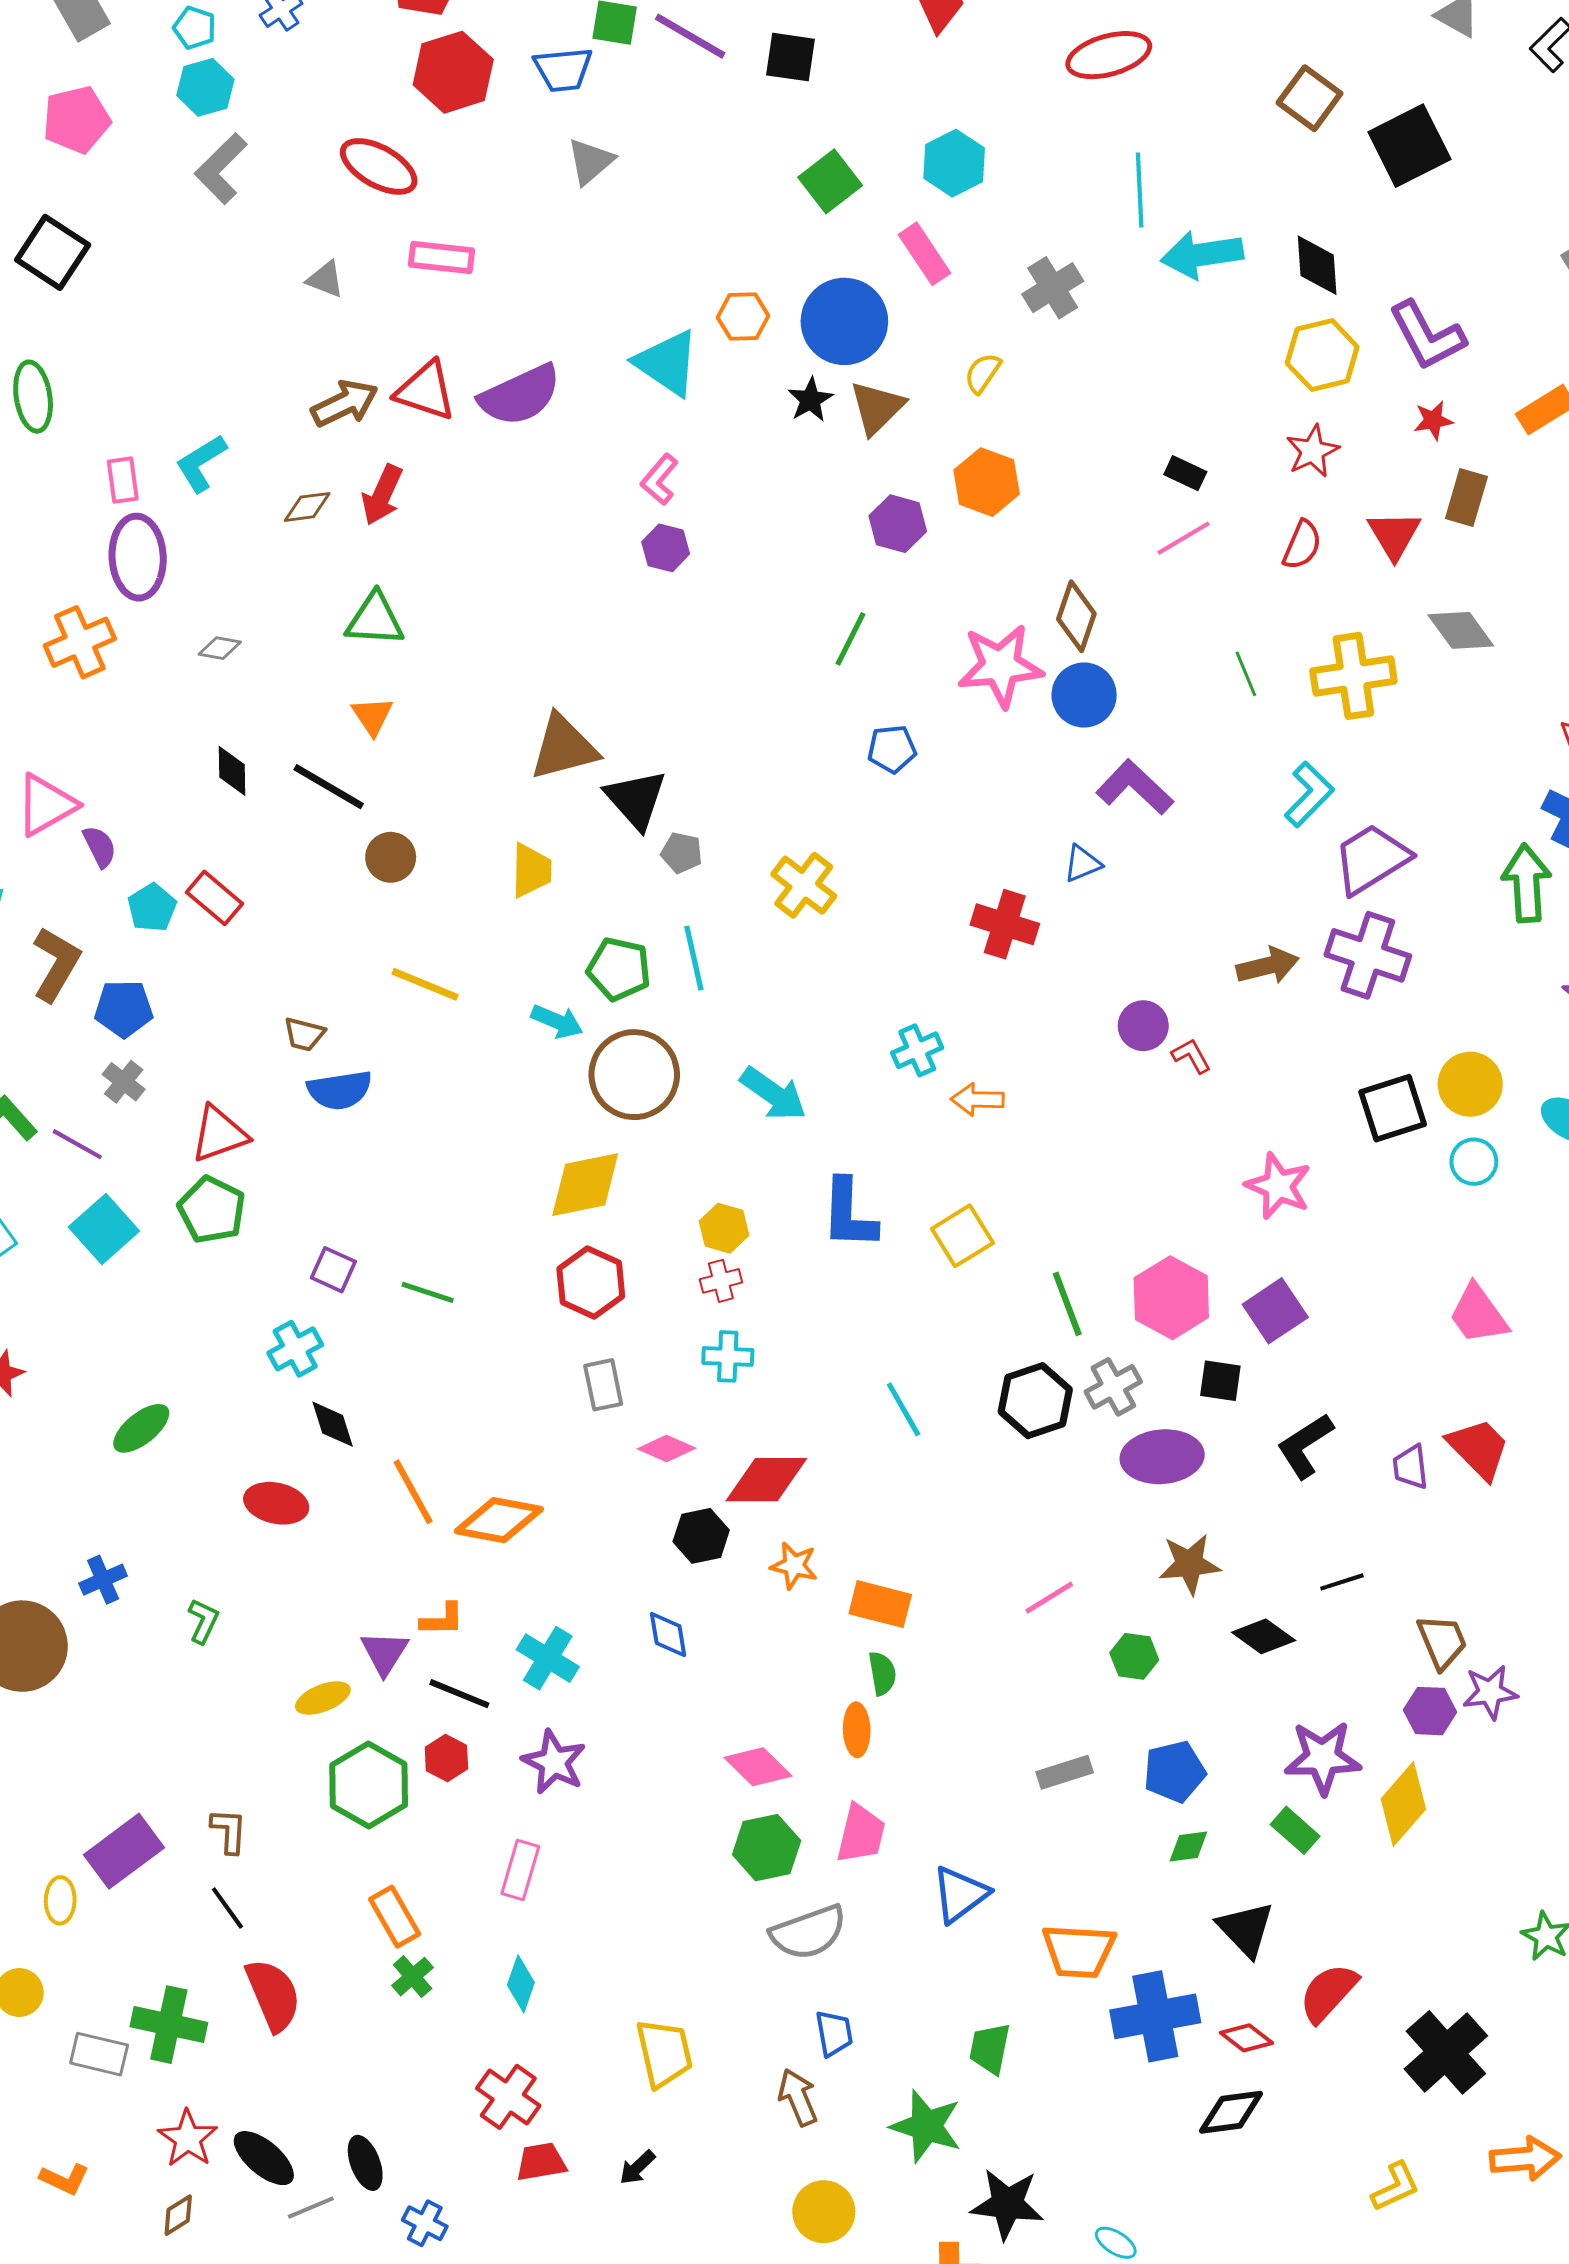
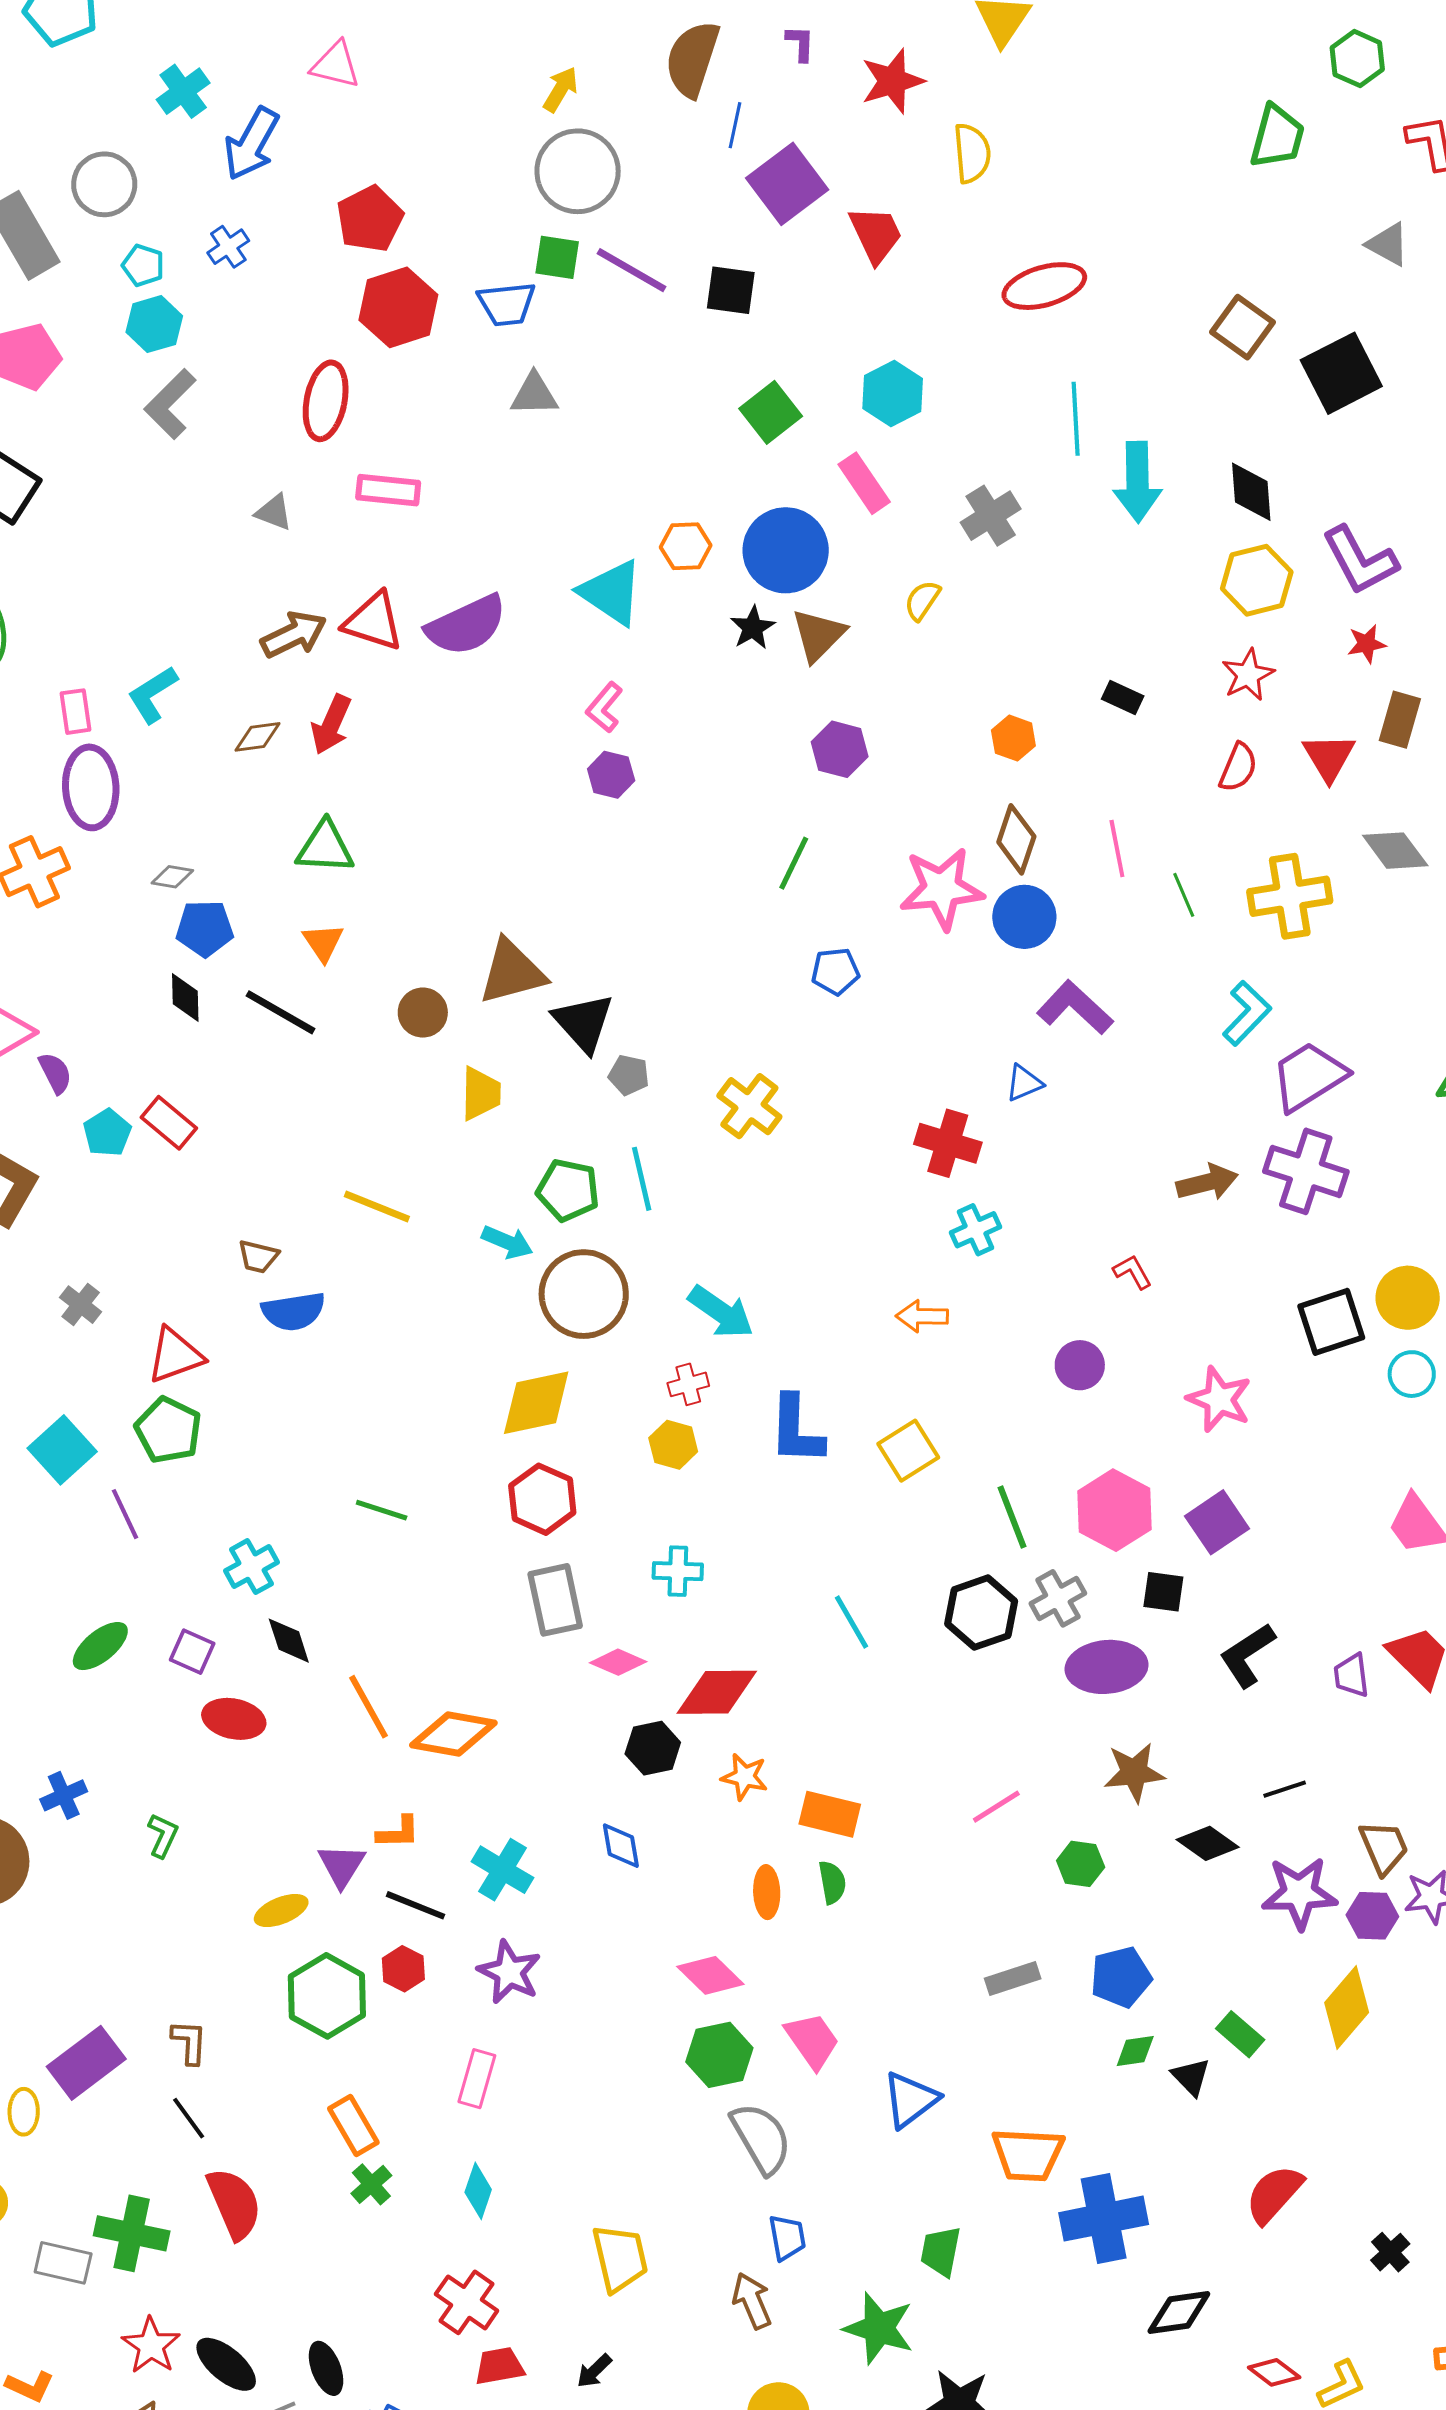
gray triangle: (590, 161) -> (534, 394), turned 40
red ellipse: (379, 166) -> (326, 401), turned 72
cyan arrow: (1202, 255) -> (1138, 482), turned -82
orange hexagon: (987, 482) -> (1013, 738), moved, size x0.7
pink line: (1184, 538) -> (1117, 848), moved, turned -70
brown circle: (391, 857) -> (423, 1013), moved
blue pentagon: (124, 1009) -> (205, 928), moved
purple circle: (1143, 1026) -> (1080, 1365), moved
cyan cross: (917, 1050) -> (975, 1230), moved
purple line: (77, 1144) -> (125, 1514), moved, turned 36
purple square: (333, 1270) -> (192, 1652), moved
red cross: (721, 1281) -> (688, 1384), moved
gray rectangle: (603, 1385) -> (555, 1600), size x1.4
orange ellipse: (857, 1730) -> (767, 1892), moved
purple star: (1323, 1758) -> (1299, 1893), moved
pink trapezoid: (861, 1834) -> (812, 2041), turned -48
black triangle: (1246, 1929) -> (1191, 2077), moved, size x0.7
gray semicircle: (808, 1932) -> (761, 2138), turned -100
red diamond: (1246, 2038) -> (1274, 2372), moved
black cross: (1446, 2052) -> (1390, 2252), size x0.5

